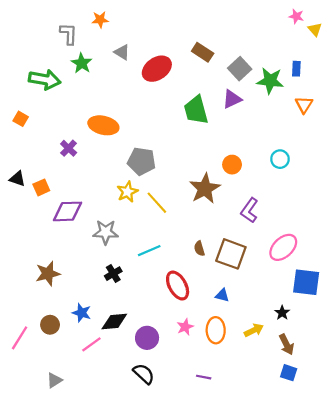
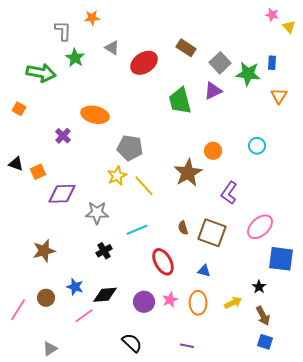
purple circle: (147, 338) -> (144, 302), moved

